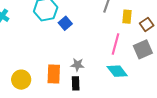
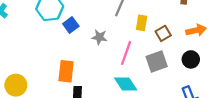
gray star: (77, 65) -> (99, 37), moved
orange rectangle: (54, 74) -> (66, 71), moved

